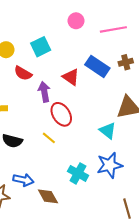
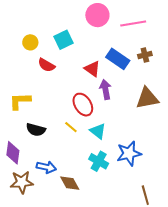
pink circle: (76, 21) -> (97, 15), size x1.5
purple arrow: (44, 92) -> (105, 89), moved
cyan triangle: (108, 131) -> (98, 131), moved

